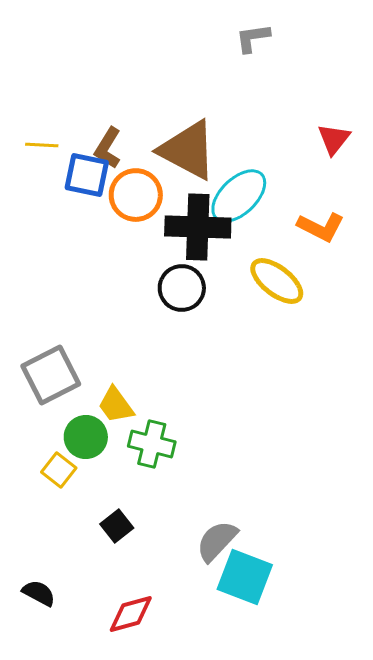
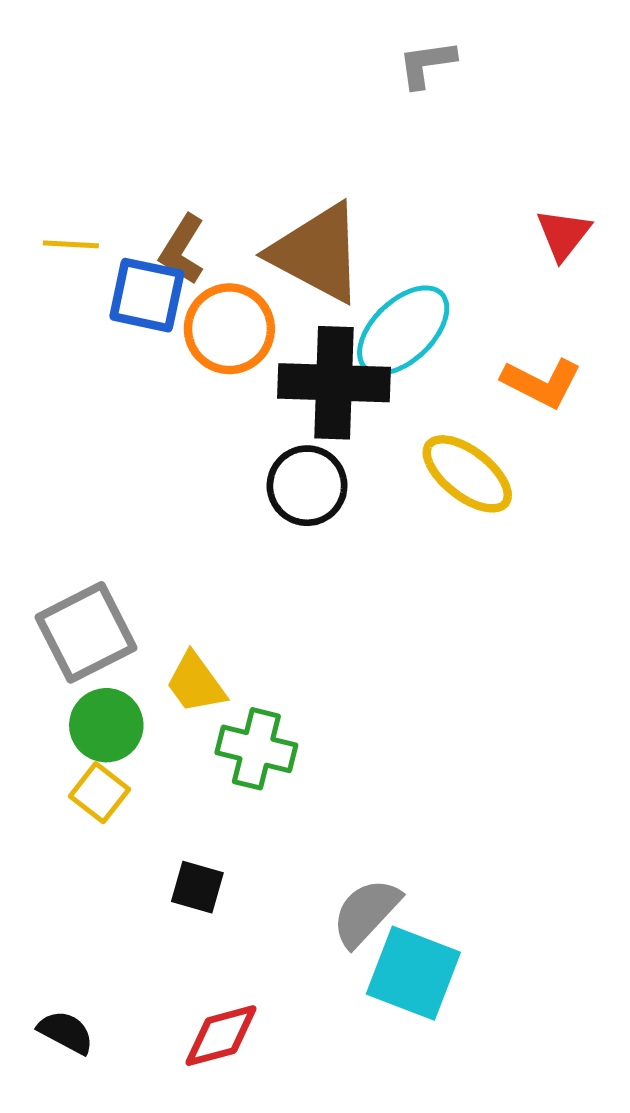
green circle: (86, 437) -> (106, 725), moved
black square: (117, 526) -> (197, 887), turned -36
black semicircle: (39, 593) -> (66, 1032), moved

